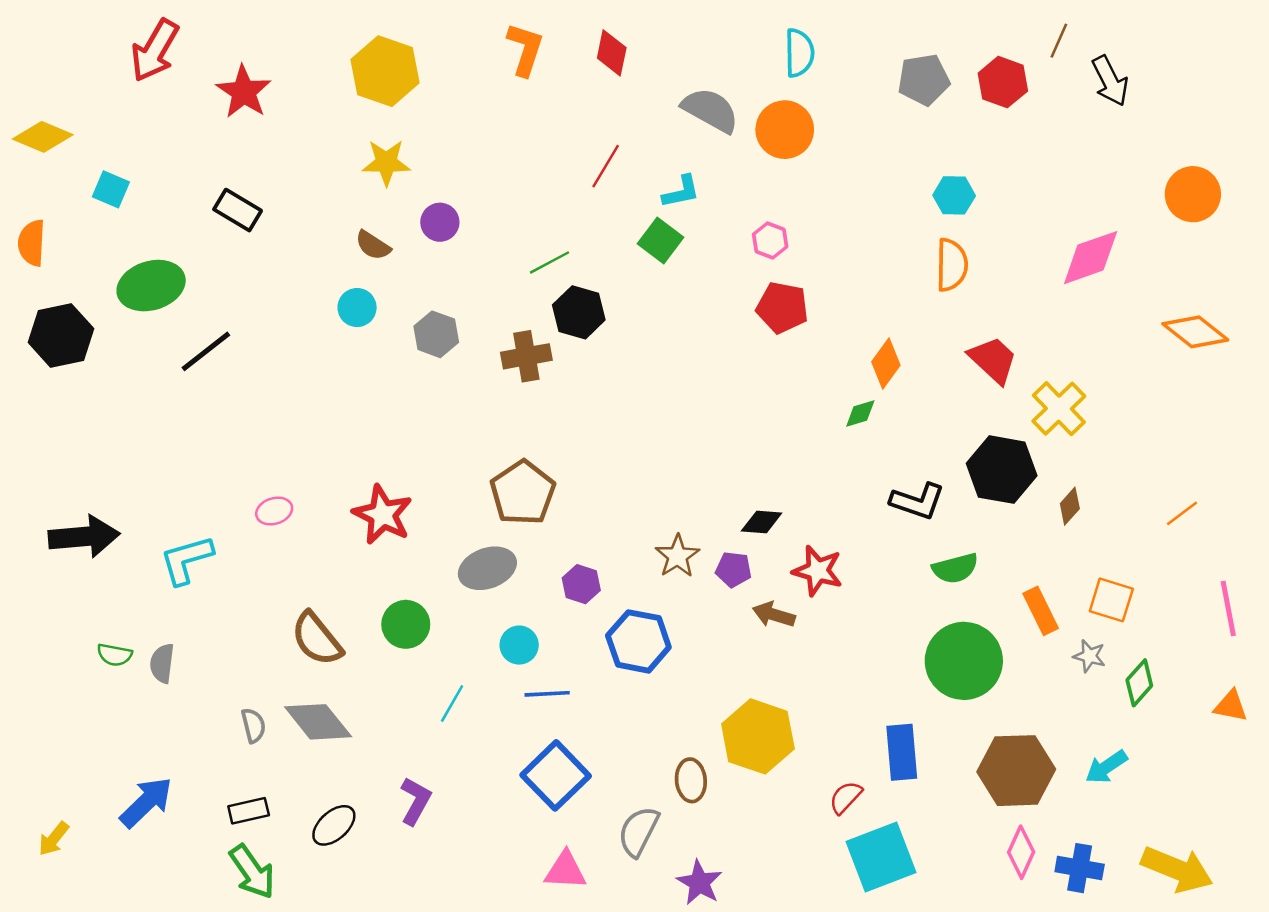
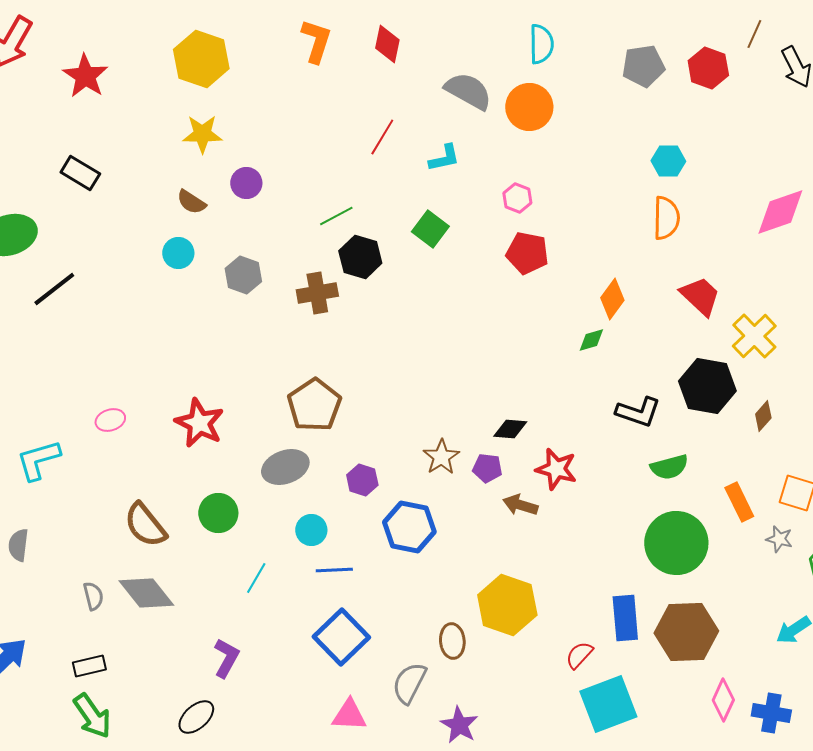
green square: (660, 240) -> (430, 229), moved
brown hexagon: (1016, 771) -> (686, 632), moved
black ellipse: (334, 825) -> (196, 717), moved

